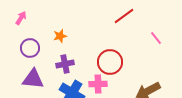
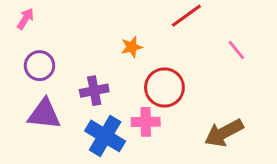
orange star: (60, 36) -> (132, 47), moved

